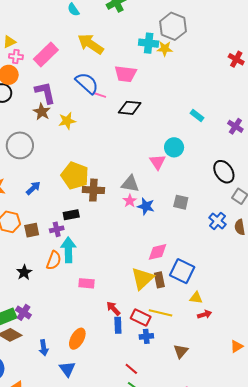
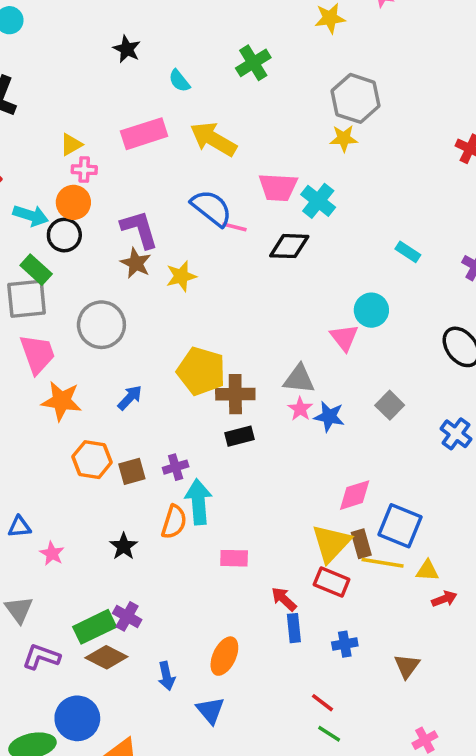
cyan cross: (149, 43) -> (318, 201), moved, turned 36
pink rectangle: (46, 55) -> (144, 134), moved, turned 30
gray square: (181, 202) -> (390, 405), turned 35
black rectangle: (71, 215) -> (239, 436), moved
yellow line: (161, 313) -> (383, 563), moved
red rectangle: (141, 318) -> (332, 582), moved

